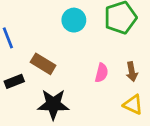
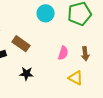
black star: (53, 104) -> (26, 74), size x0.6
yellow triangle: (133, 105) -> (76, 78), moved

